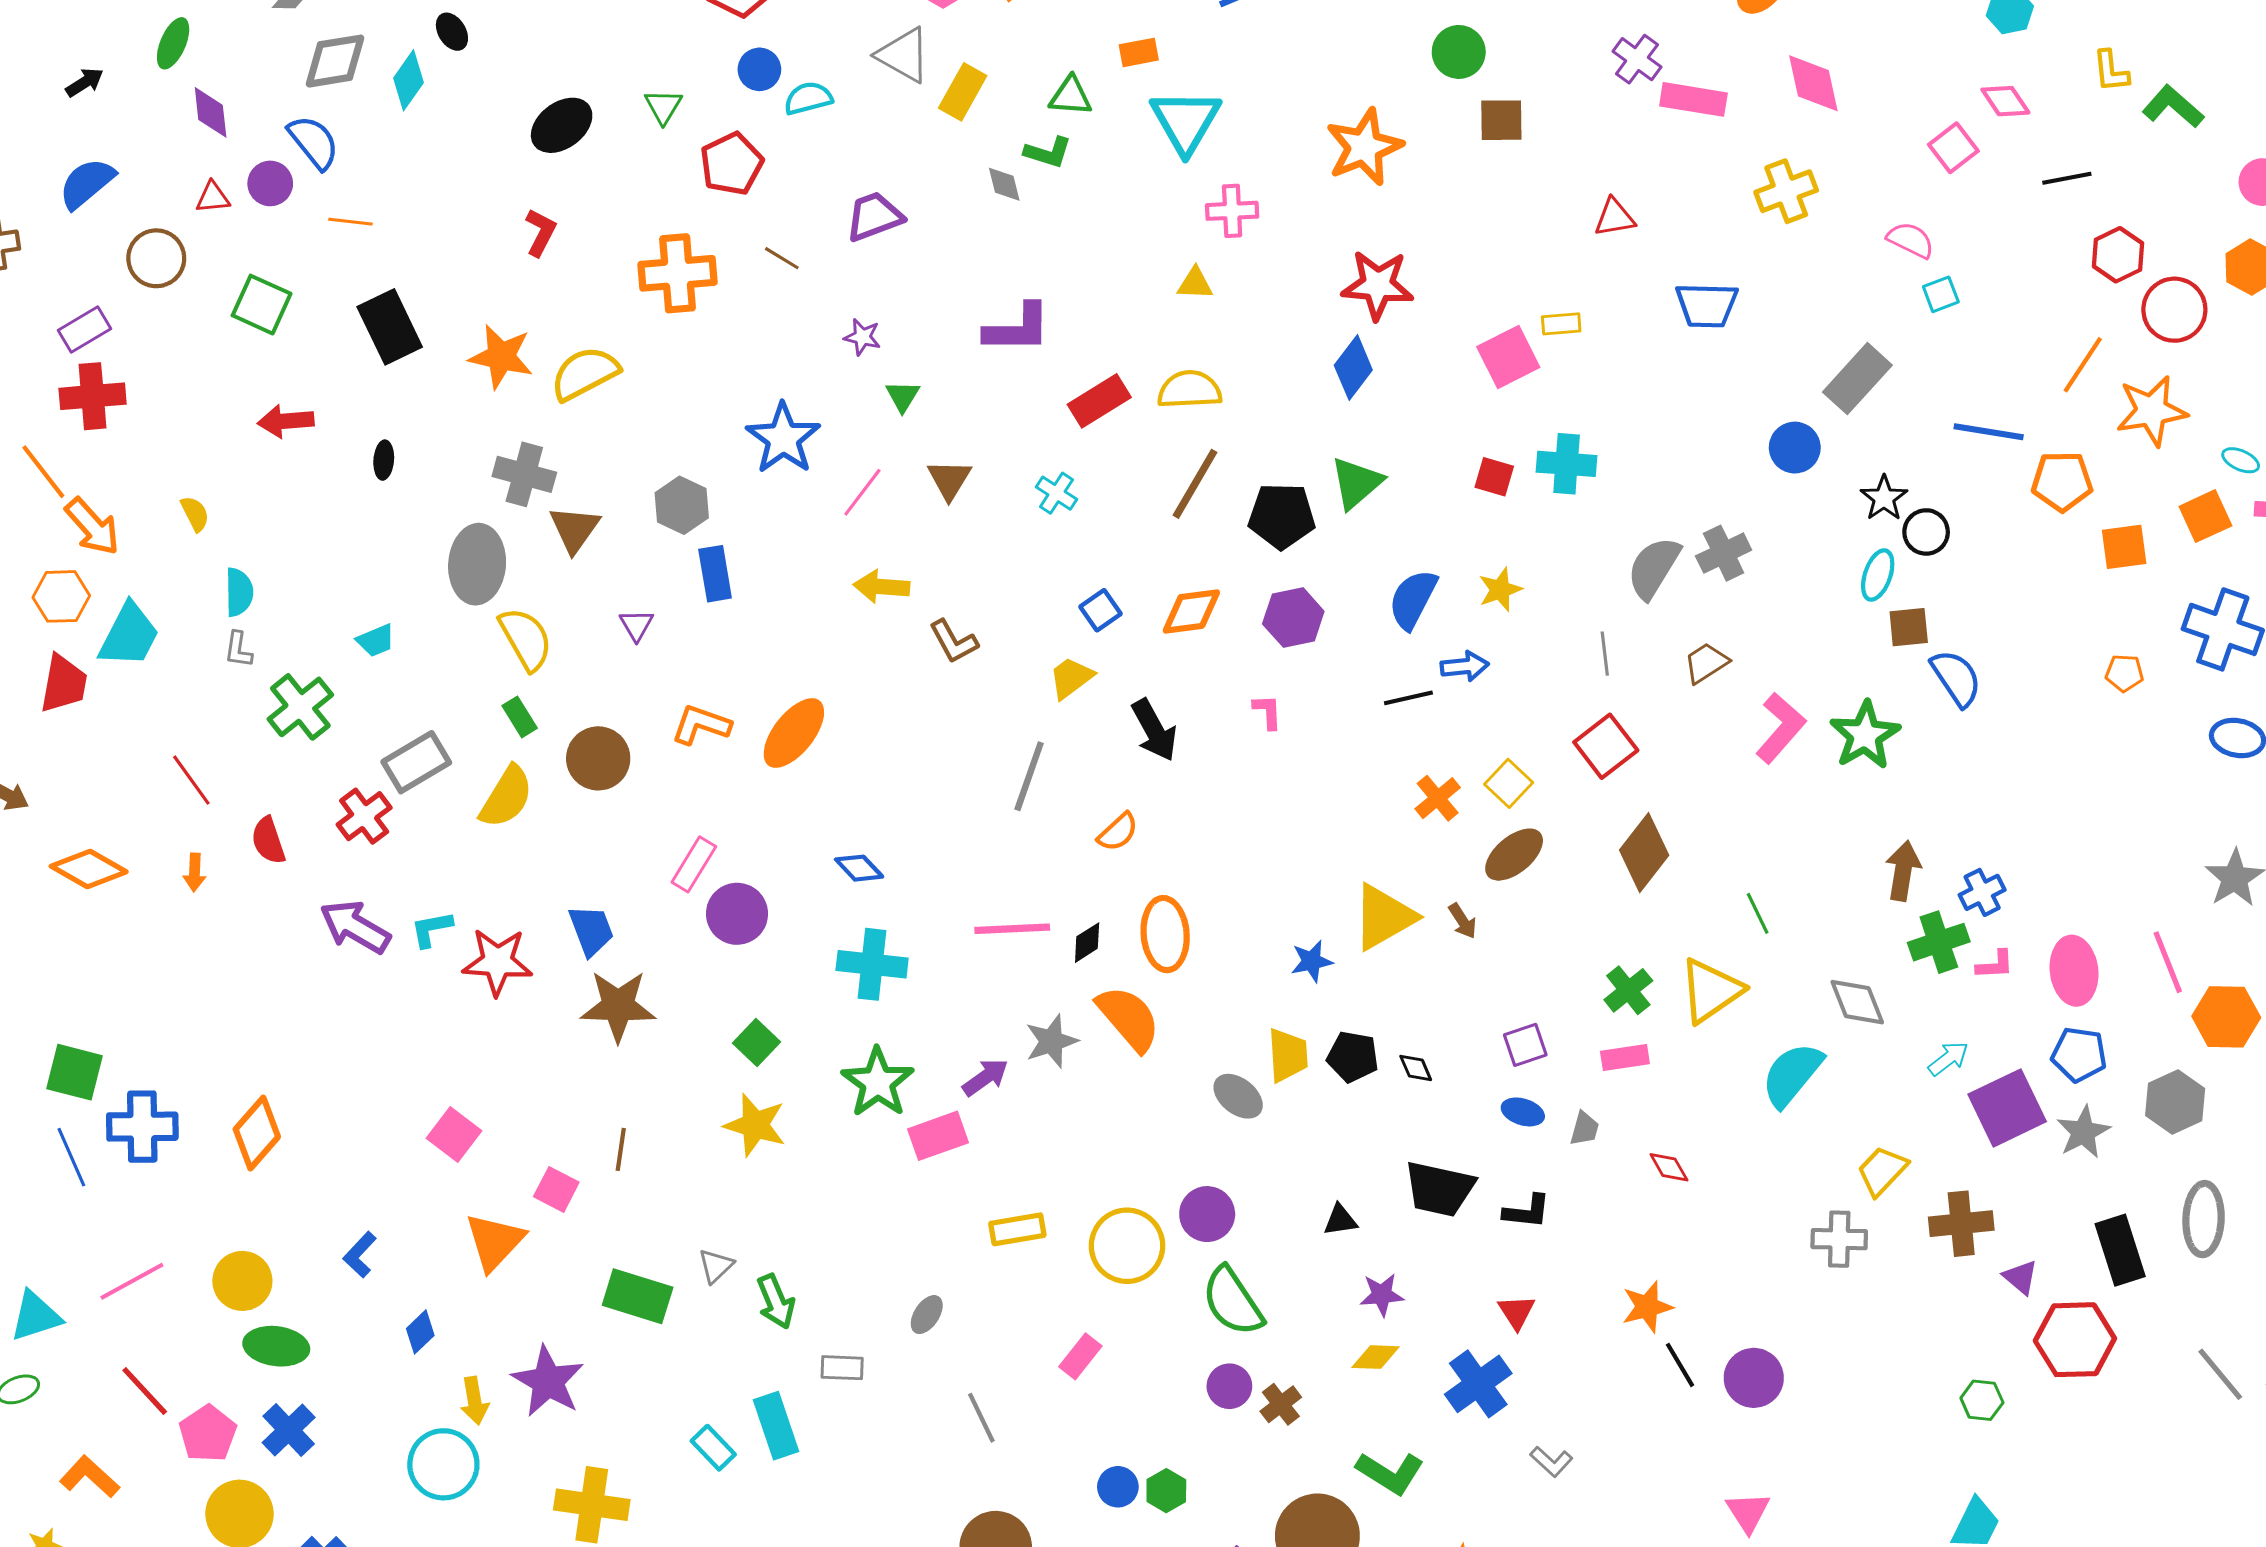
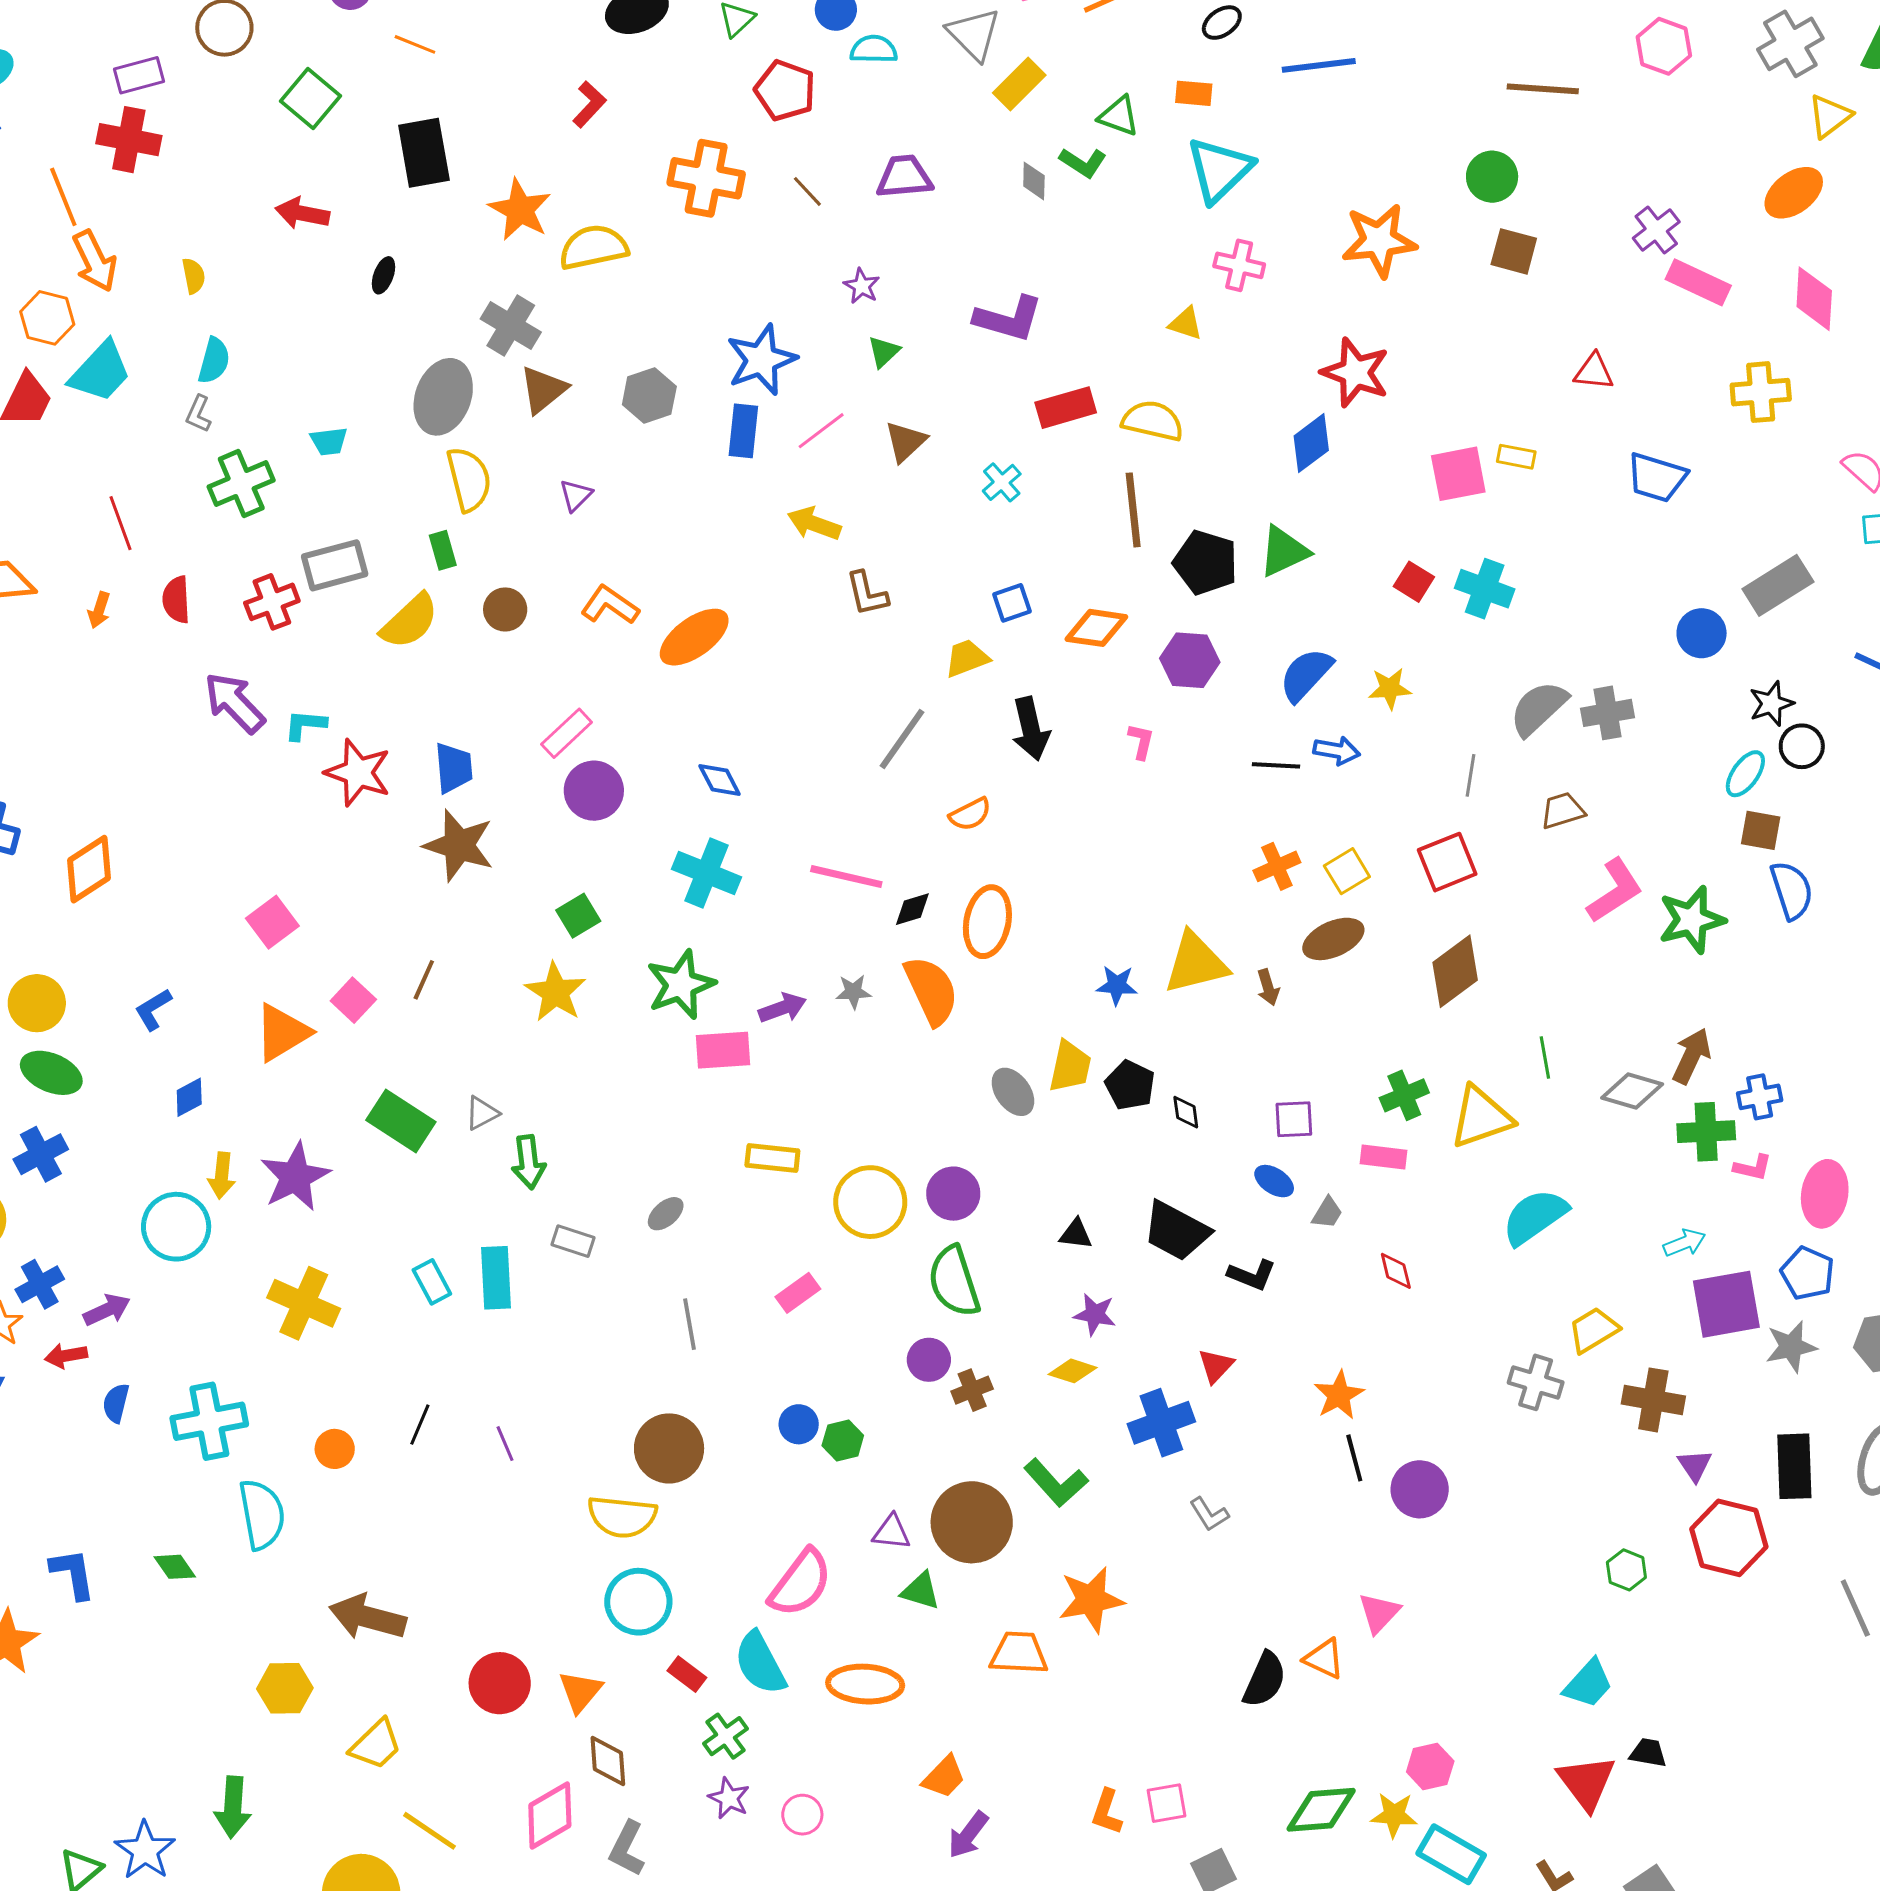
red pentagon: (732, 164) -> (785, 90), turned 30
brown line: (1195, 484) -> (1133, 510), turned -52
blue rectangle: (715, 574) -> (743, 431), moved
brown circle: (598, 758) -> (505, 609), size x0.7
gray diamond: (1857, 1002) -> (1632, 1091), moved, turned -68
gray star: (1051, 1041) -> (853, 992), size x0.7
orange star: (1647, 1307) -> (1339, 1395), turned -30

